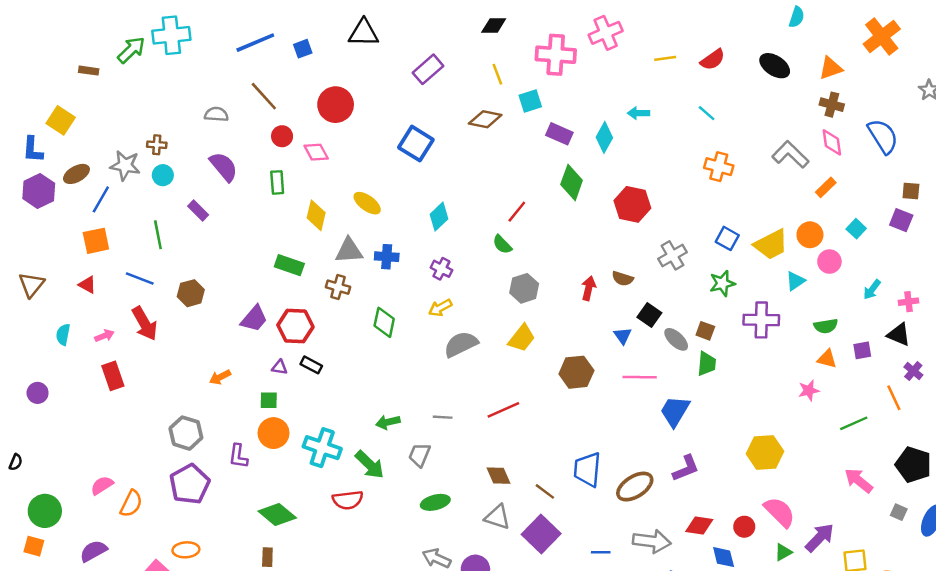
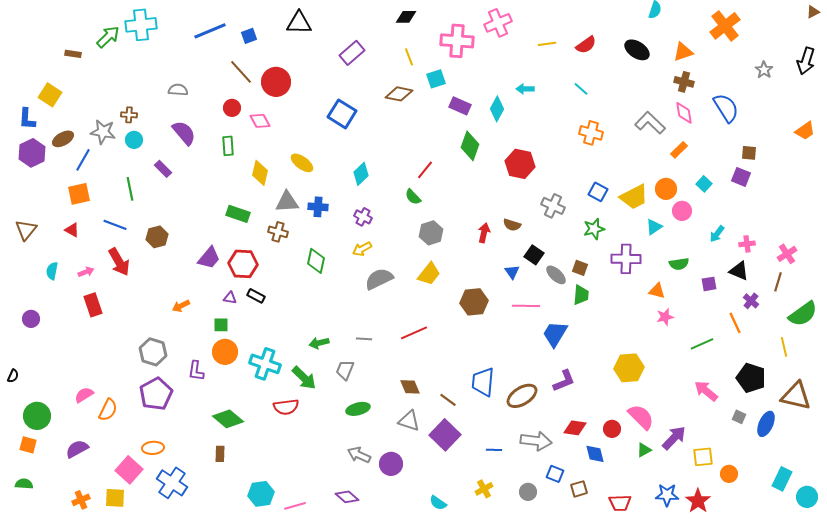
brown line: (264, 96) -> (241, 72), moved
gray cross: (673, 255) -> (553, 206), turned -35
orange triangle: (827, 359) -> (657, 291), moved

